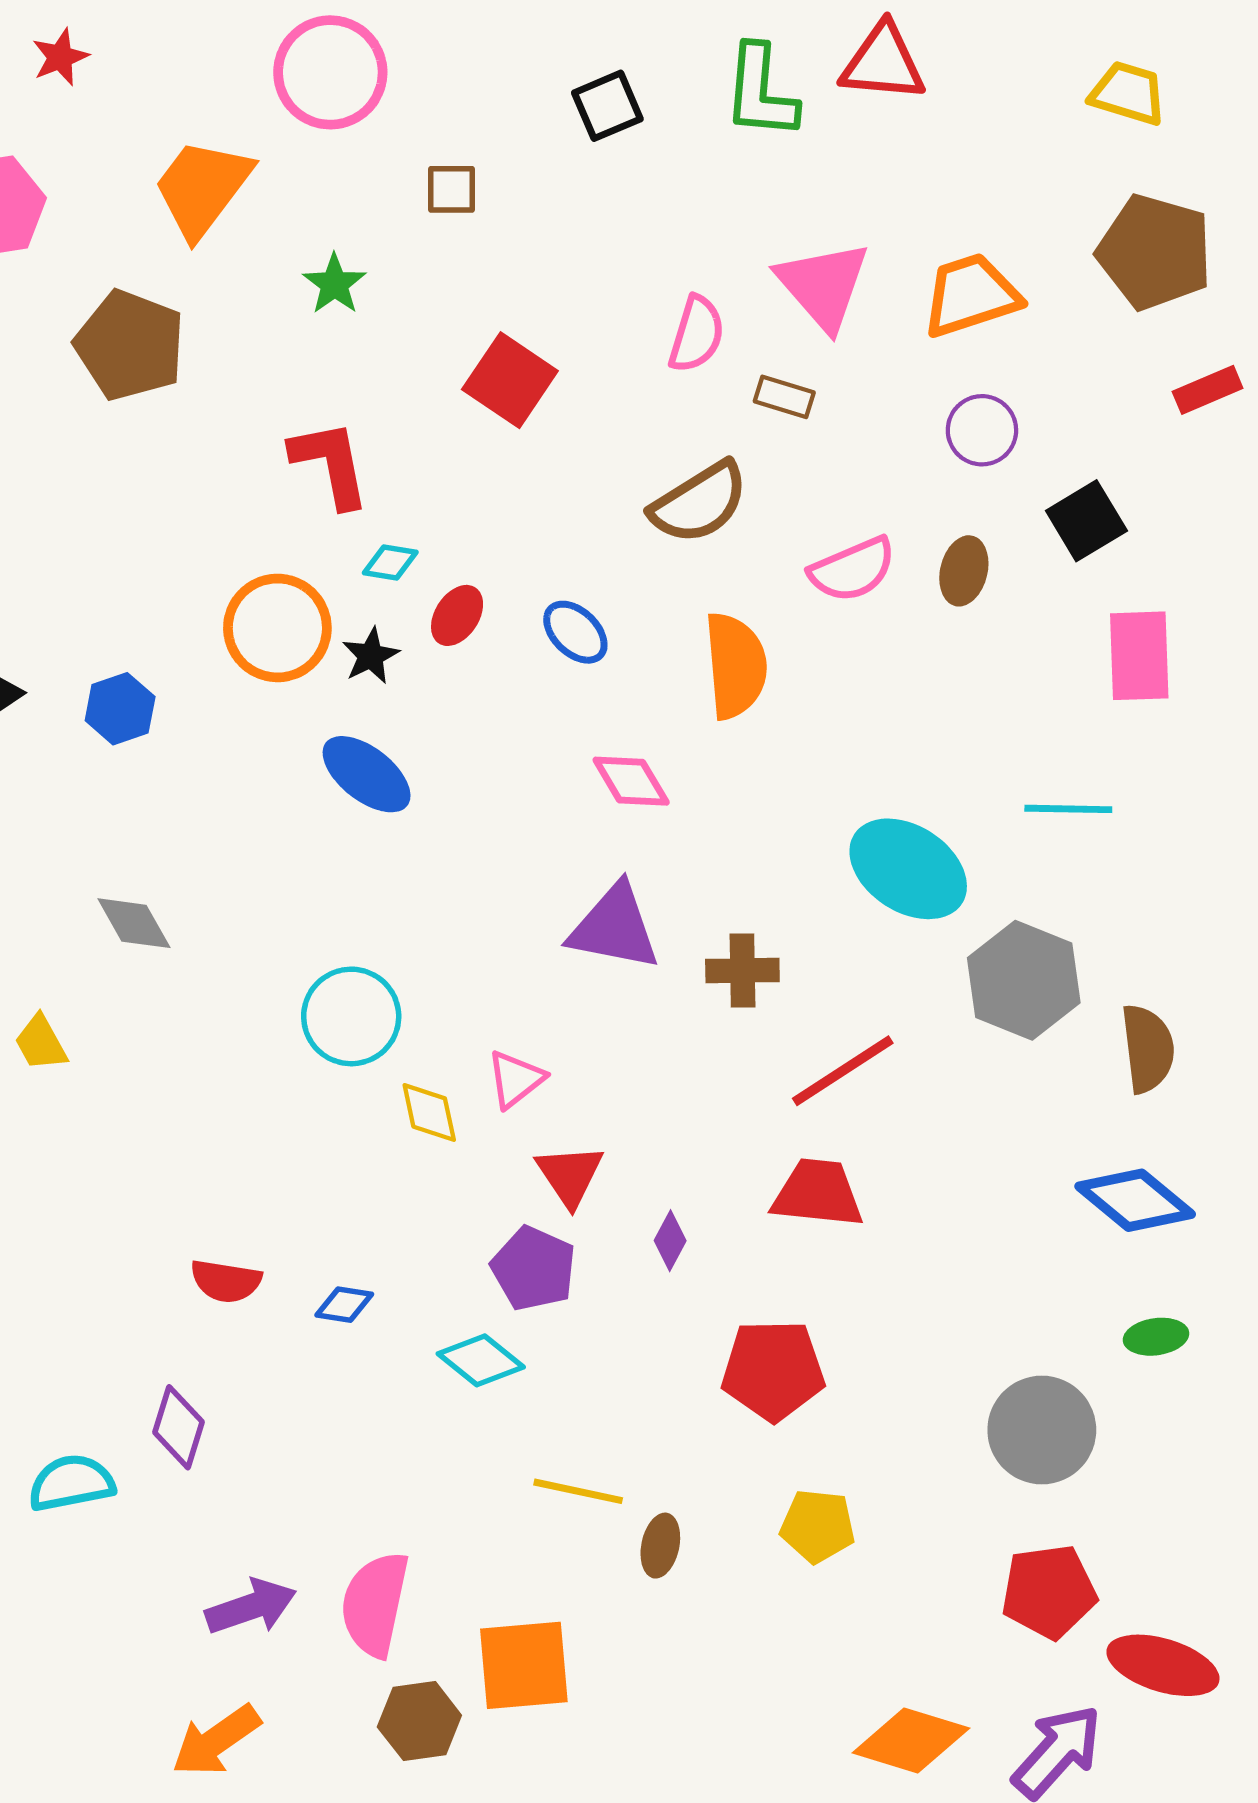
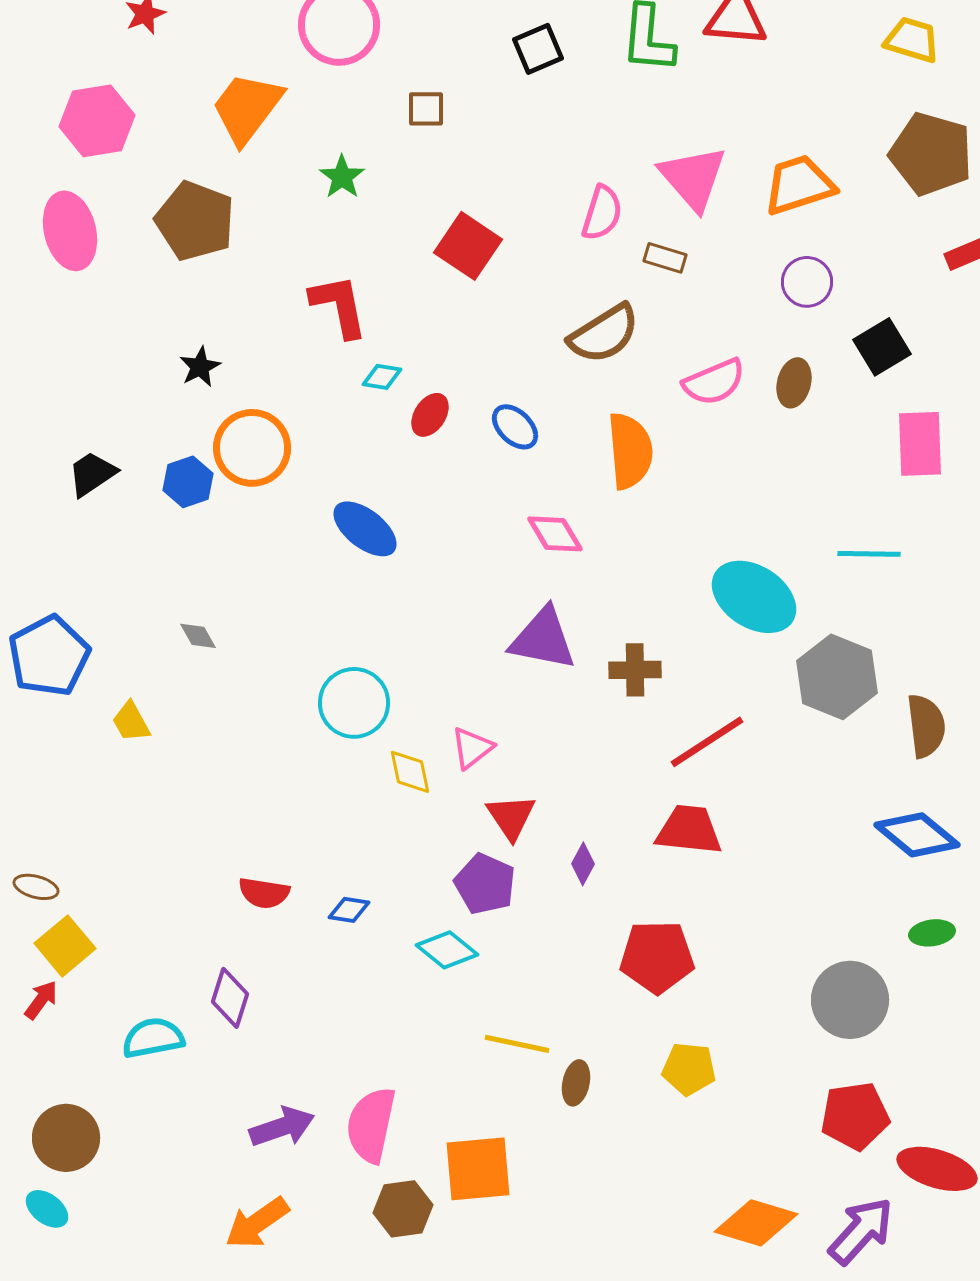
orange circle: (277, 628) -> (252, 448), moved
black star: (371, 656) -> (200, 367), moved
gray diamond: (134, 923) -> (198, 636), size x0.7

